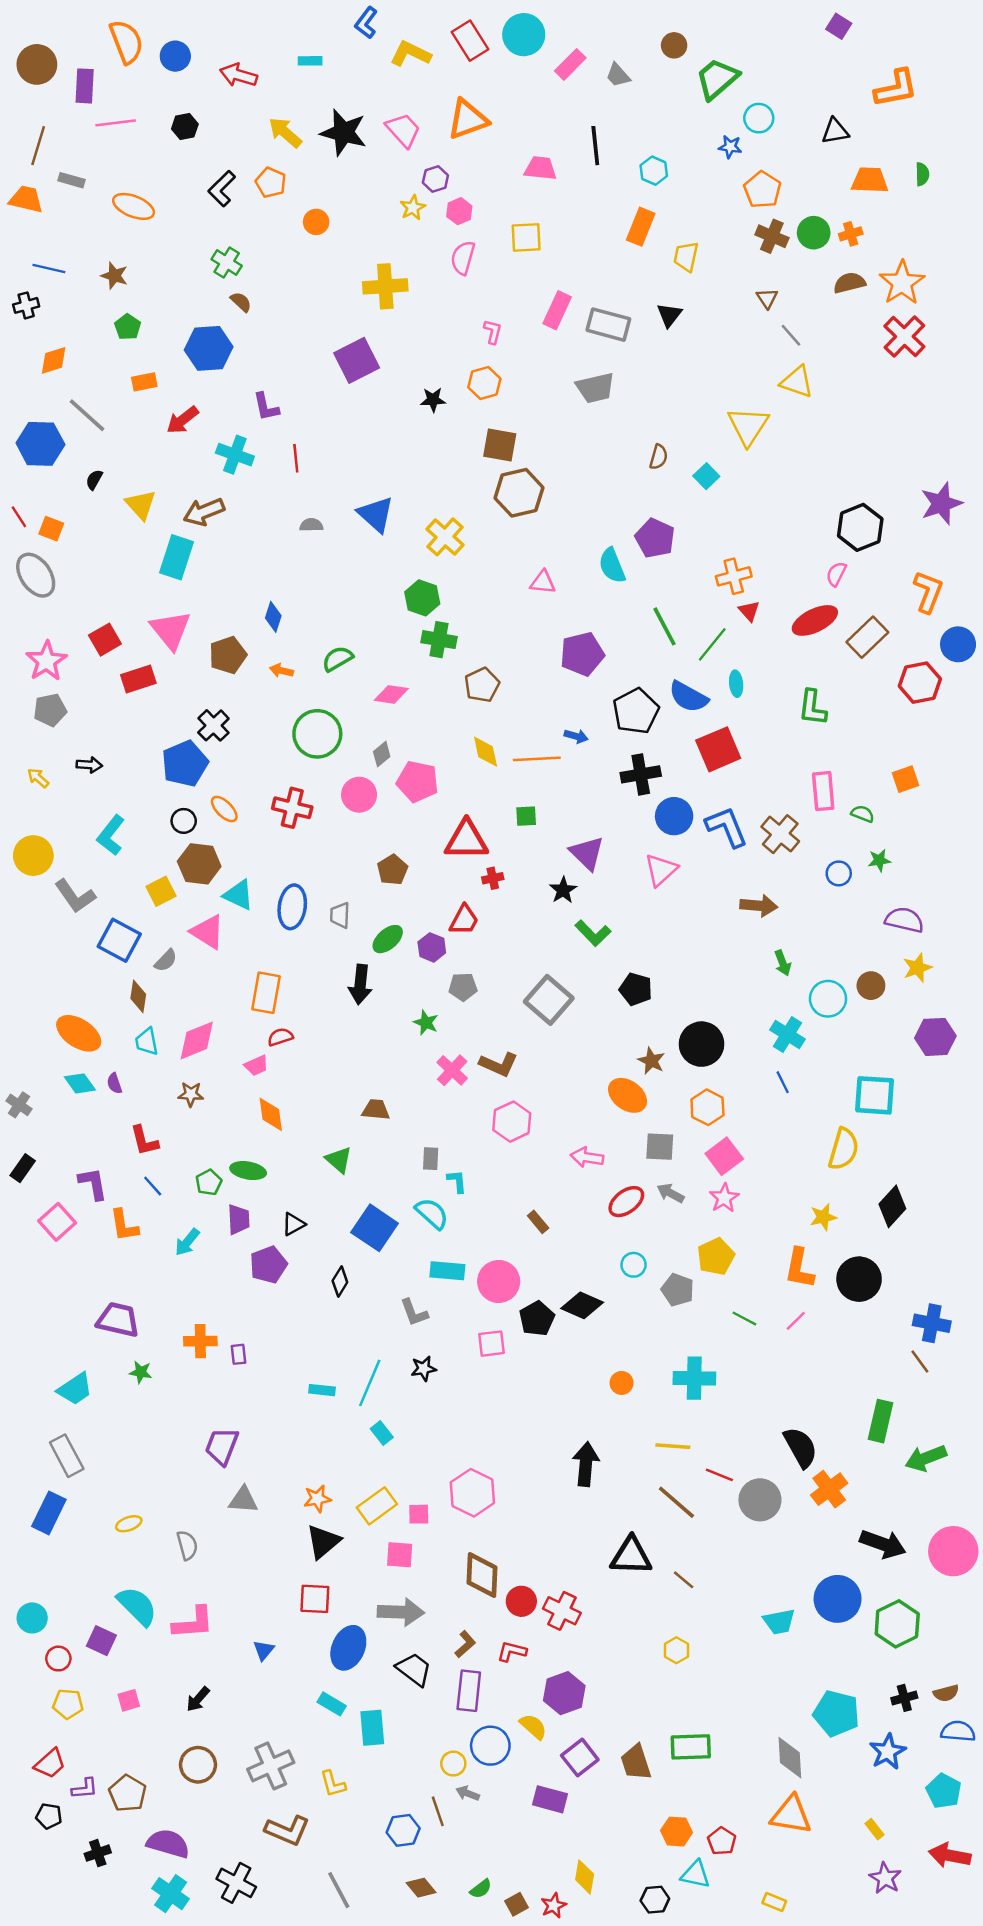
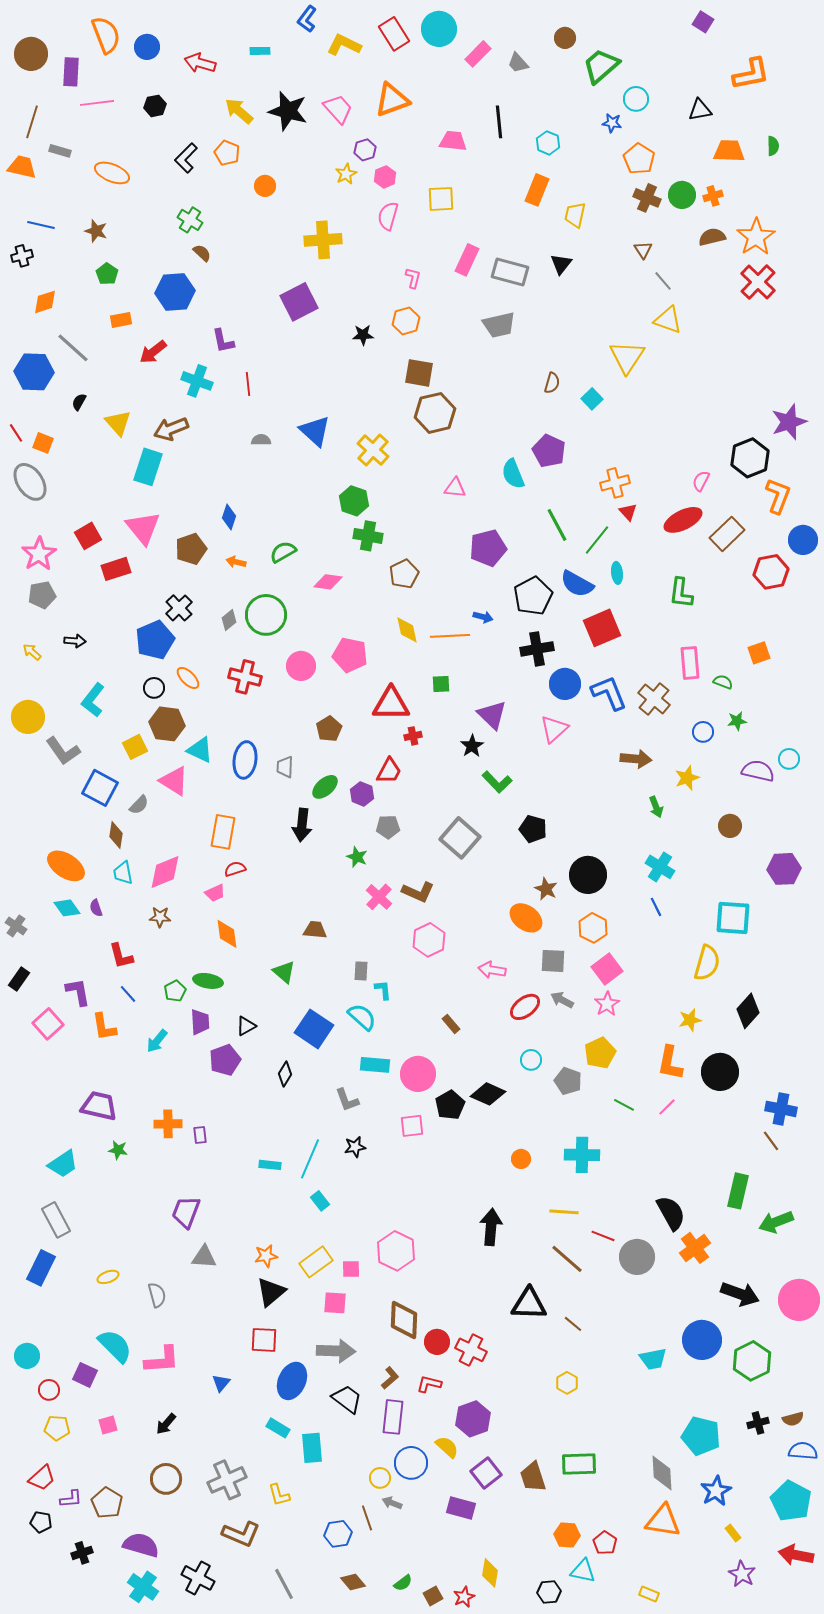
black hexagon: (860, 527) -> (750, 458), moved
gray diamond: (382, 754) -> (229, 620), moved
yellow star: (917, 968) -> (687, 778), moved
cyan circle: (828, 999) -> (789, 759), moved, size x0.7
blue star: (888, 1752) -> (716, 1491), moved
cyan pentagon: (944, 1791) -> (791, 1501), size x1.4

